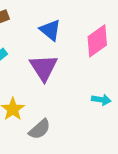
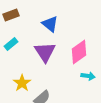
pink diamond: (97, 41) -> (79, 52), moved

